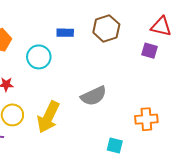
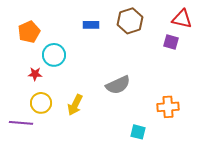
cyan circle: (39, 57) -> (54, 55), moved
yellow arrow: (48, 117) -> (75, 105), size x0.7

